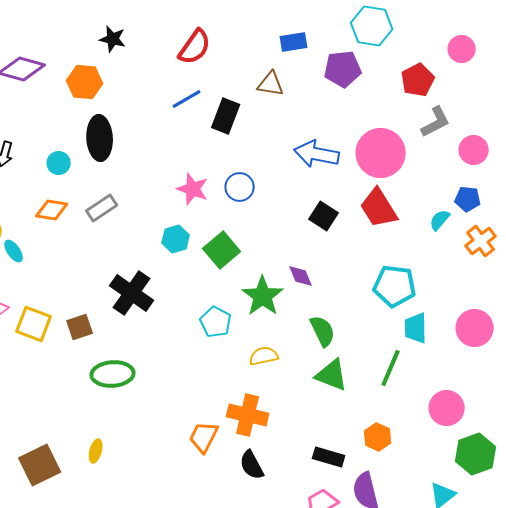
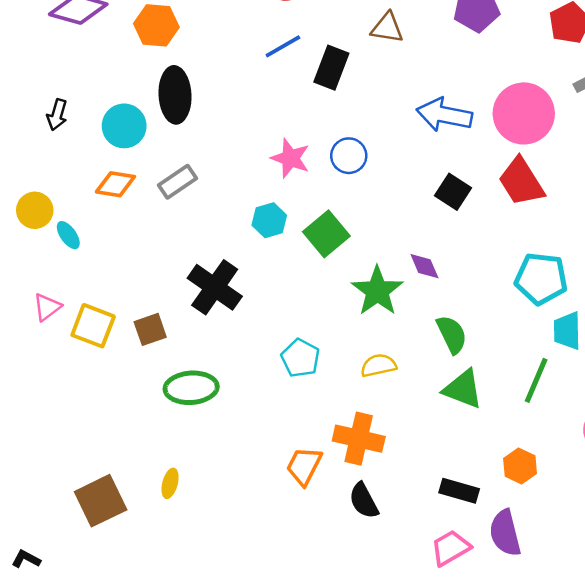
cyan circle: (59, 163) -> (124, 126), size x1.5
cyan pentagon: (216, 322) -> (300, 358), moved

